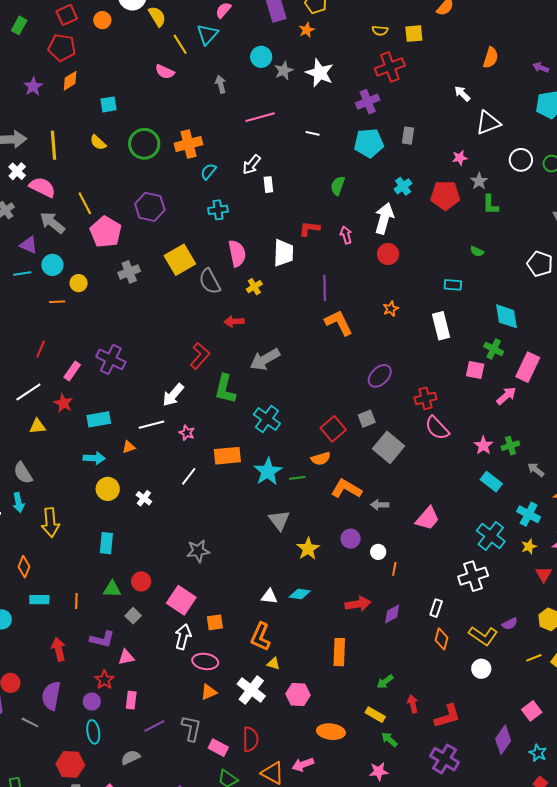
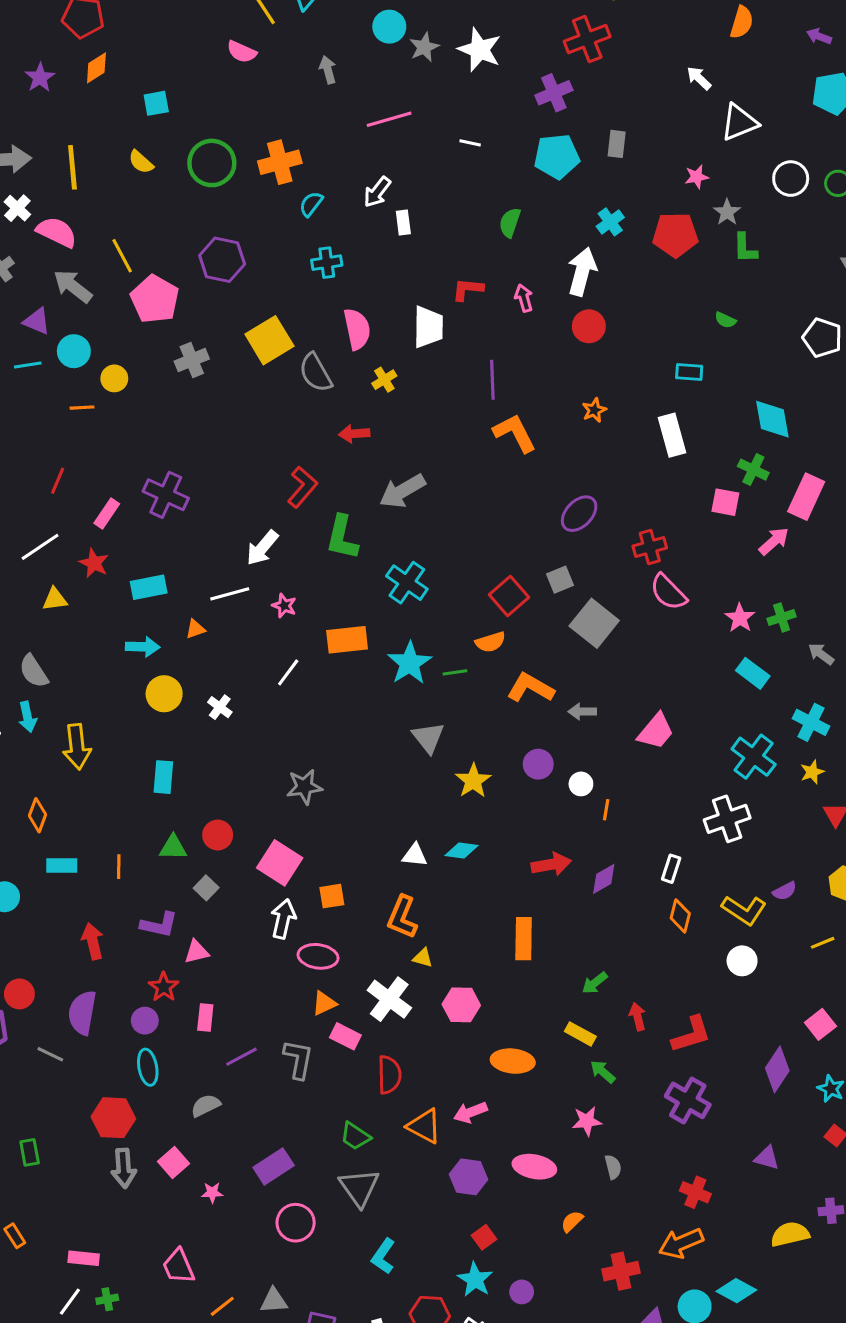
pink rectangle: (218, 748) -> (345, 1036), moved

